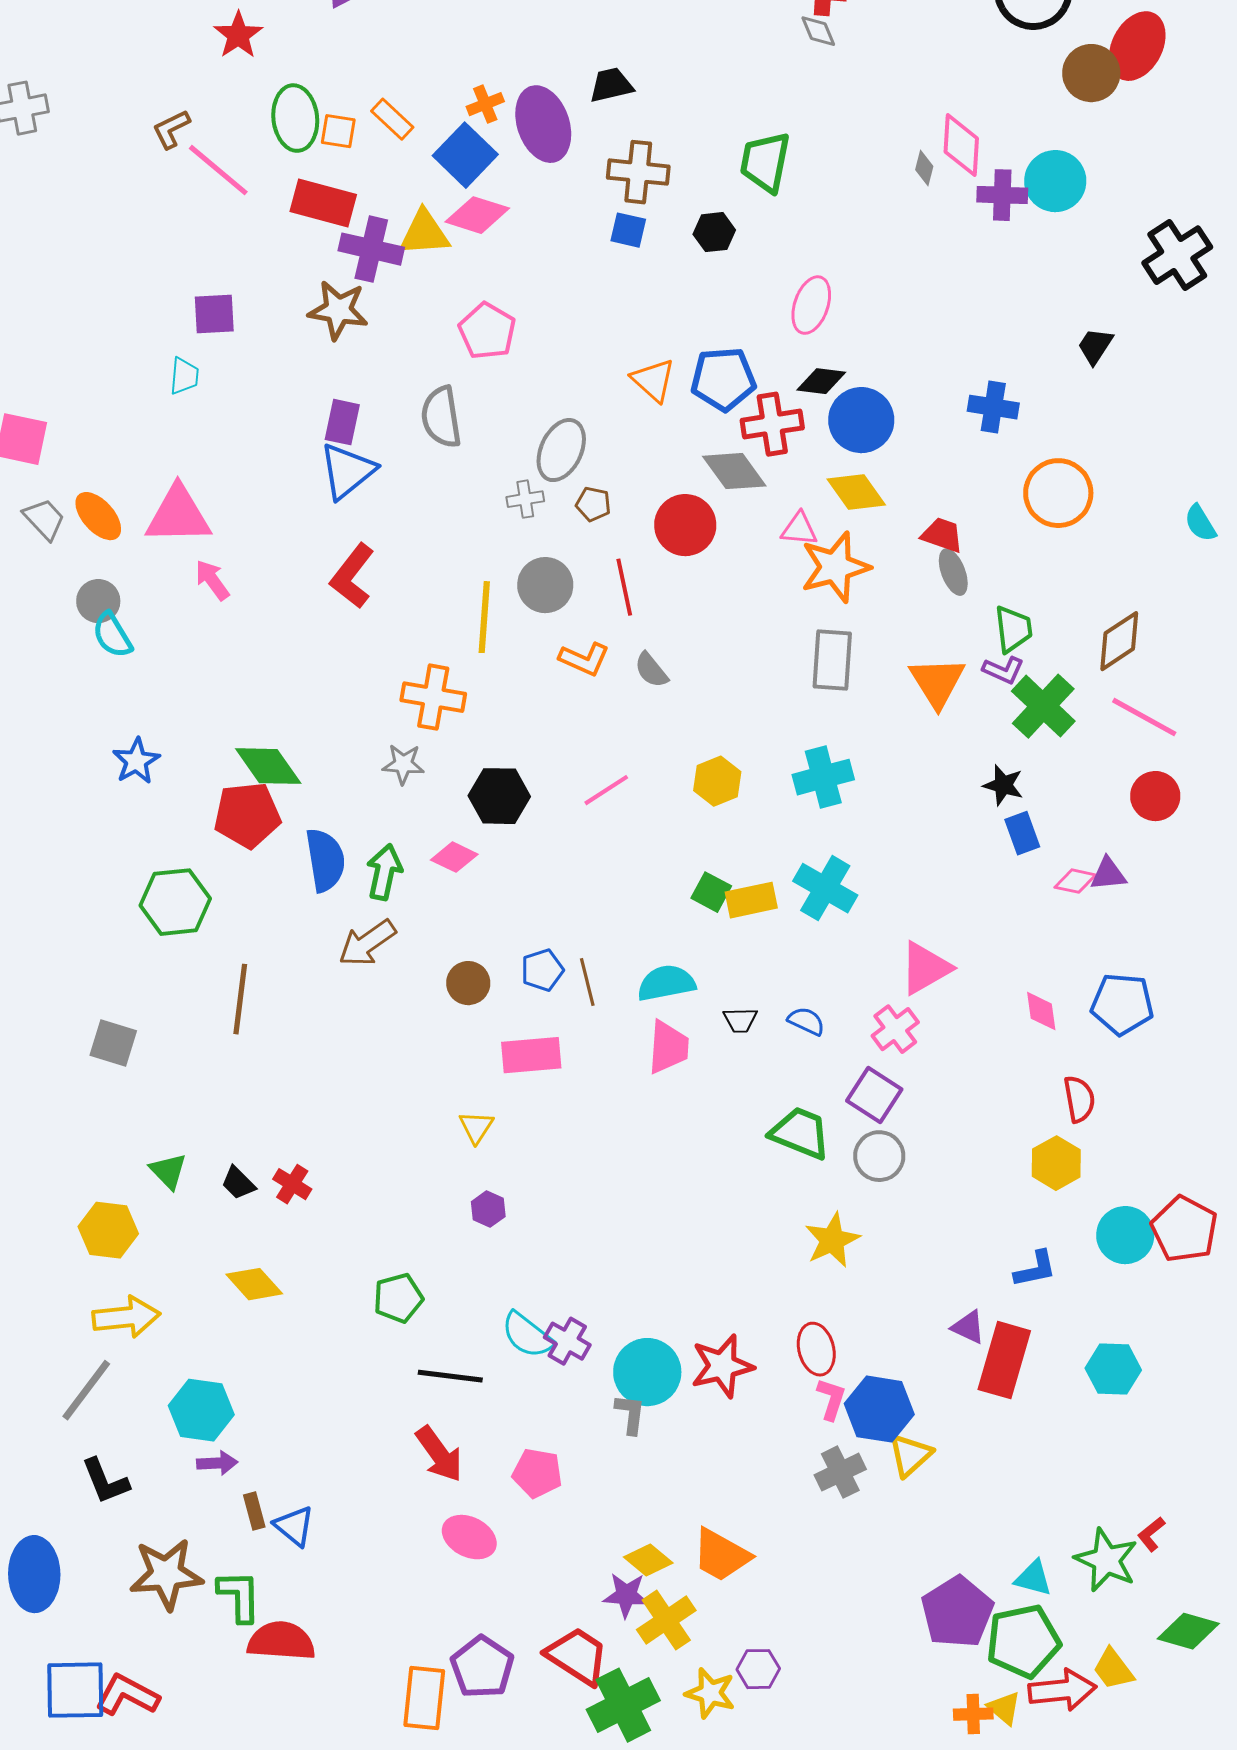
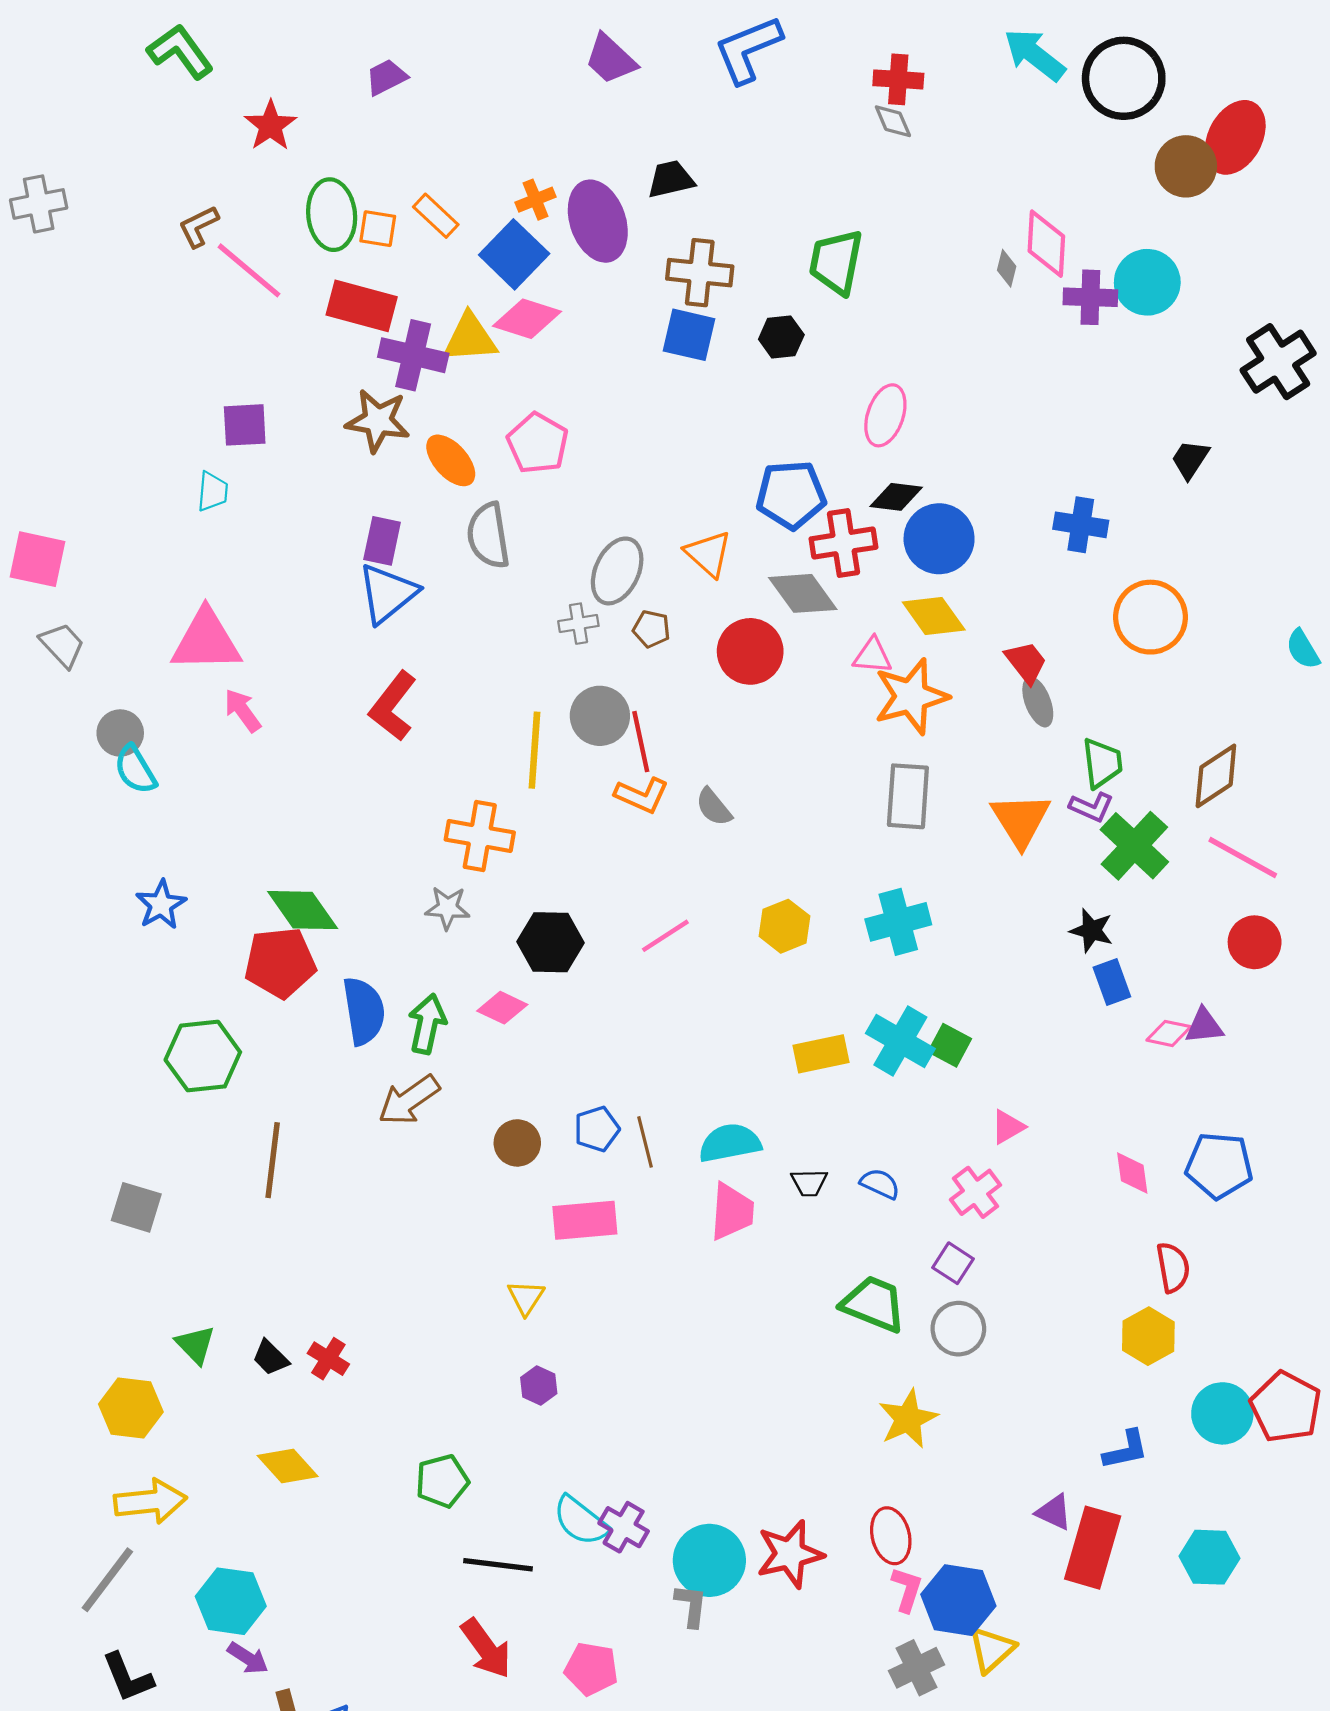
blue square: (628, 230) -> (689, 335), size x1.4
orange triangle: (653, 380) -> (708, 554), moved
orange ellipse: (98, 516) -> (451, 460), moved
red trapezoid: (942, 535) -> (1026, 662), turned 33
red line: (624, 587) -> (641, 742), moved
green square: (711, 892) -> (950, 1045), moved
pink triangle: (925, 968) -> (1008, 1127), size x0.6
purple square: (874, 1095) -> (953, 1263), size x0.7
purple arrow: (217, 1463) -> (248, 1658), turned 36

